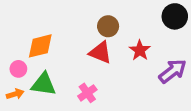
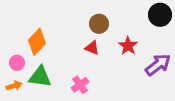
orange diamond: (40, 46) -> (37, 42), turned -32
red triangle: (100, 53) -> (92, 48), size x0.7

